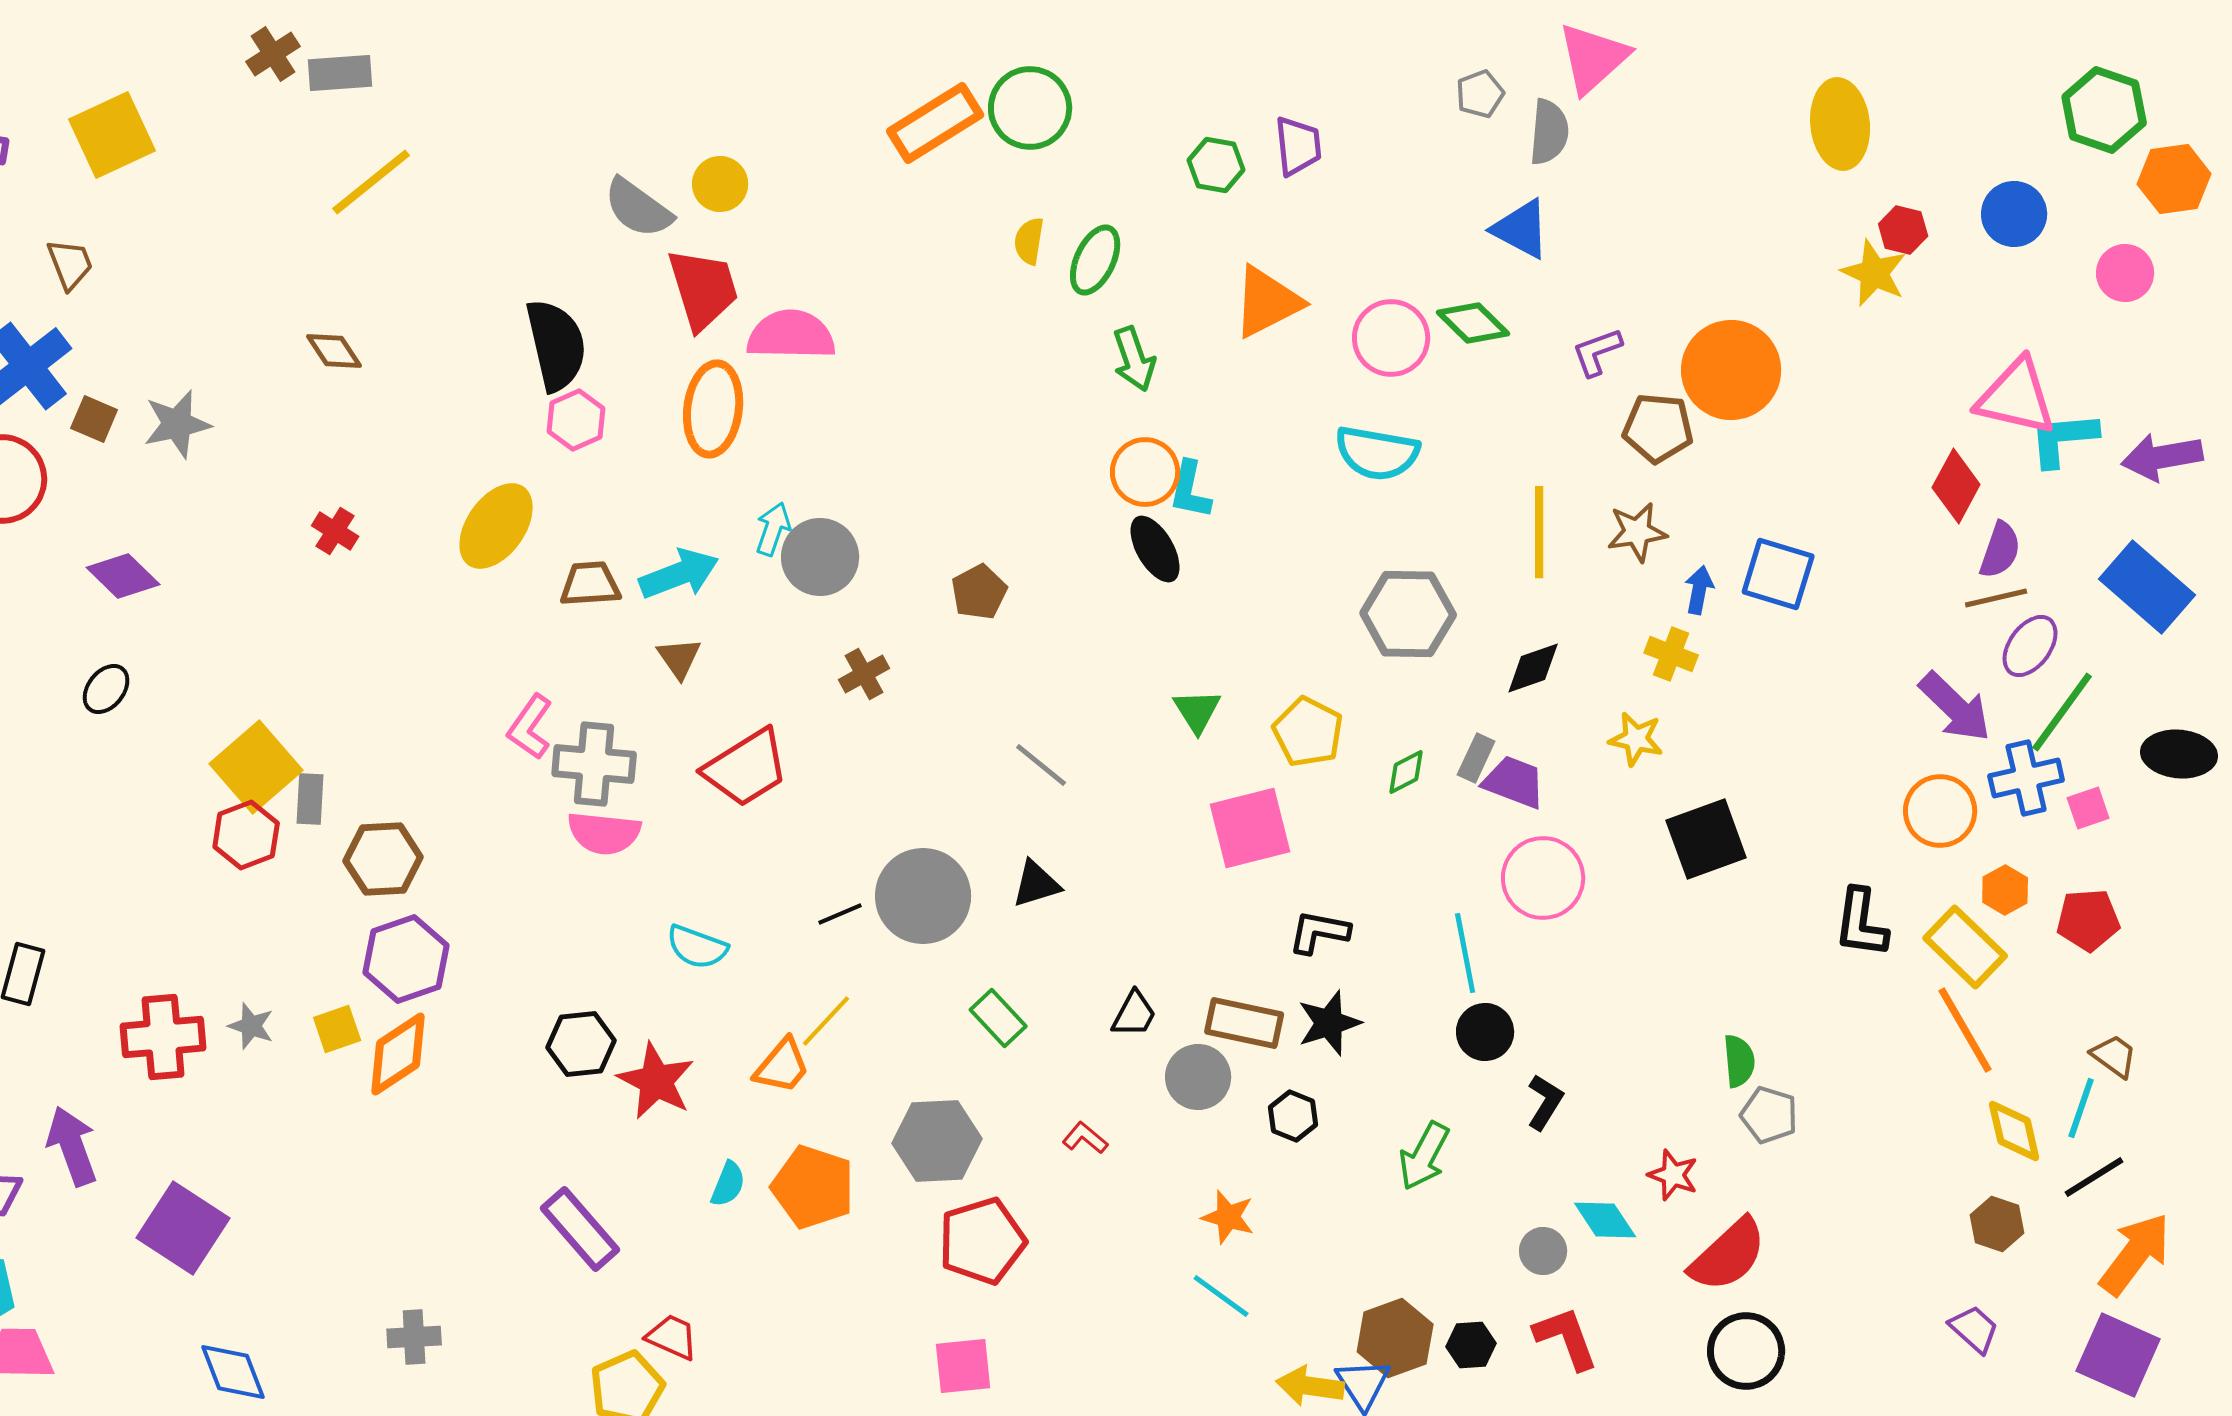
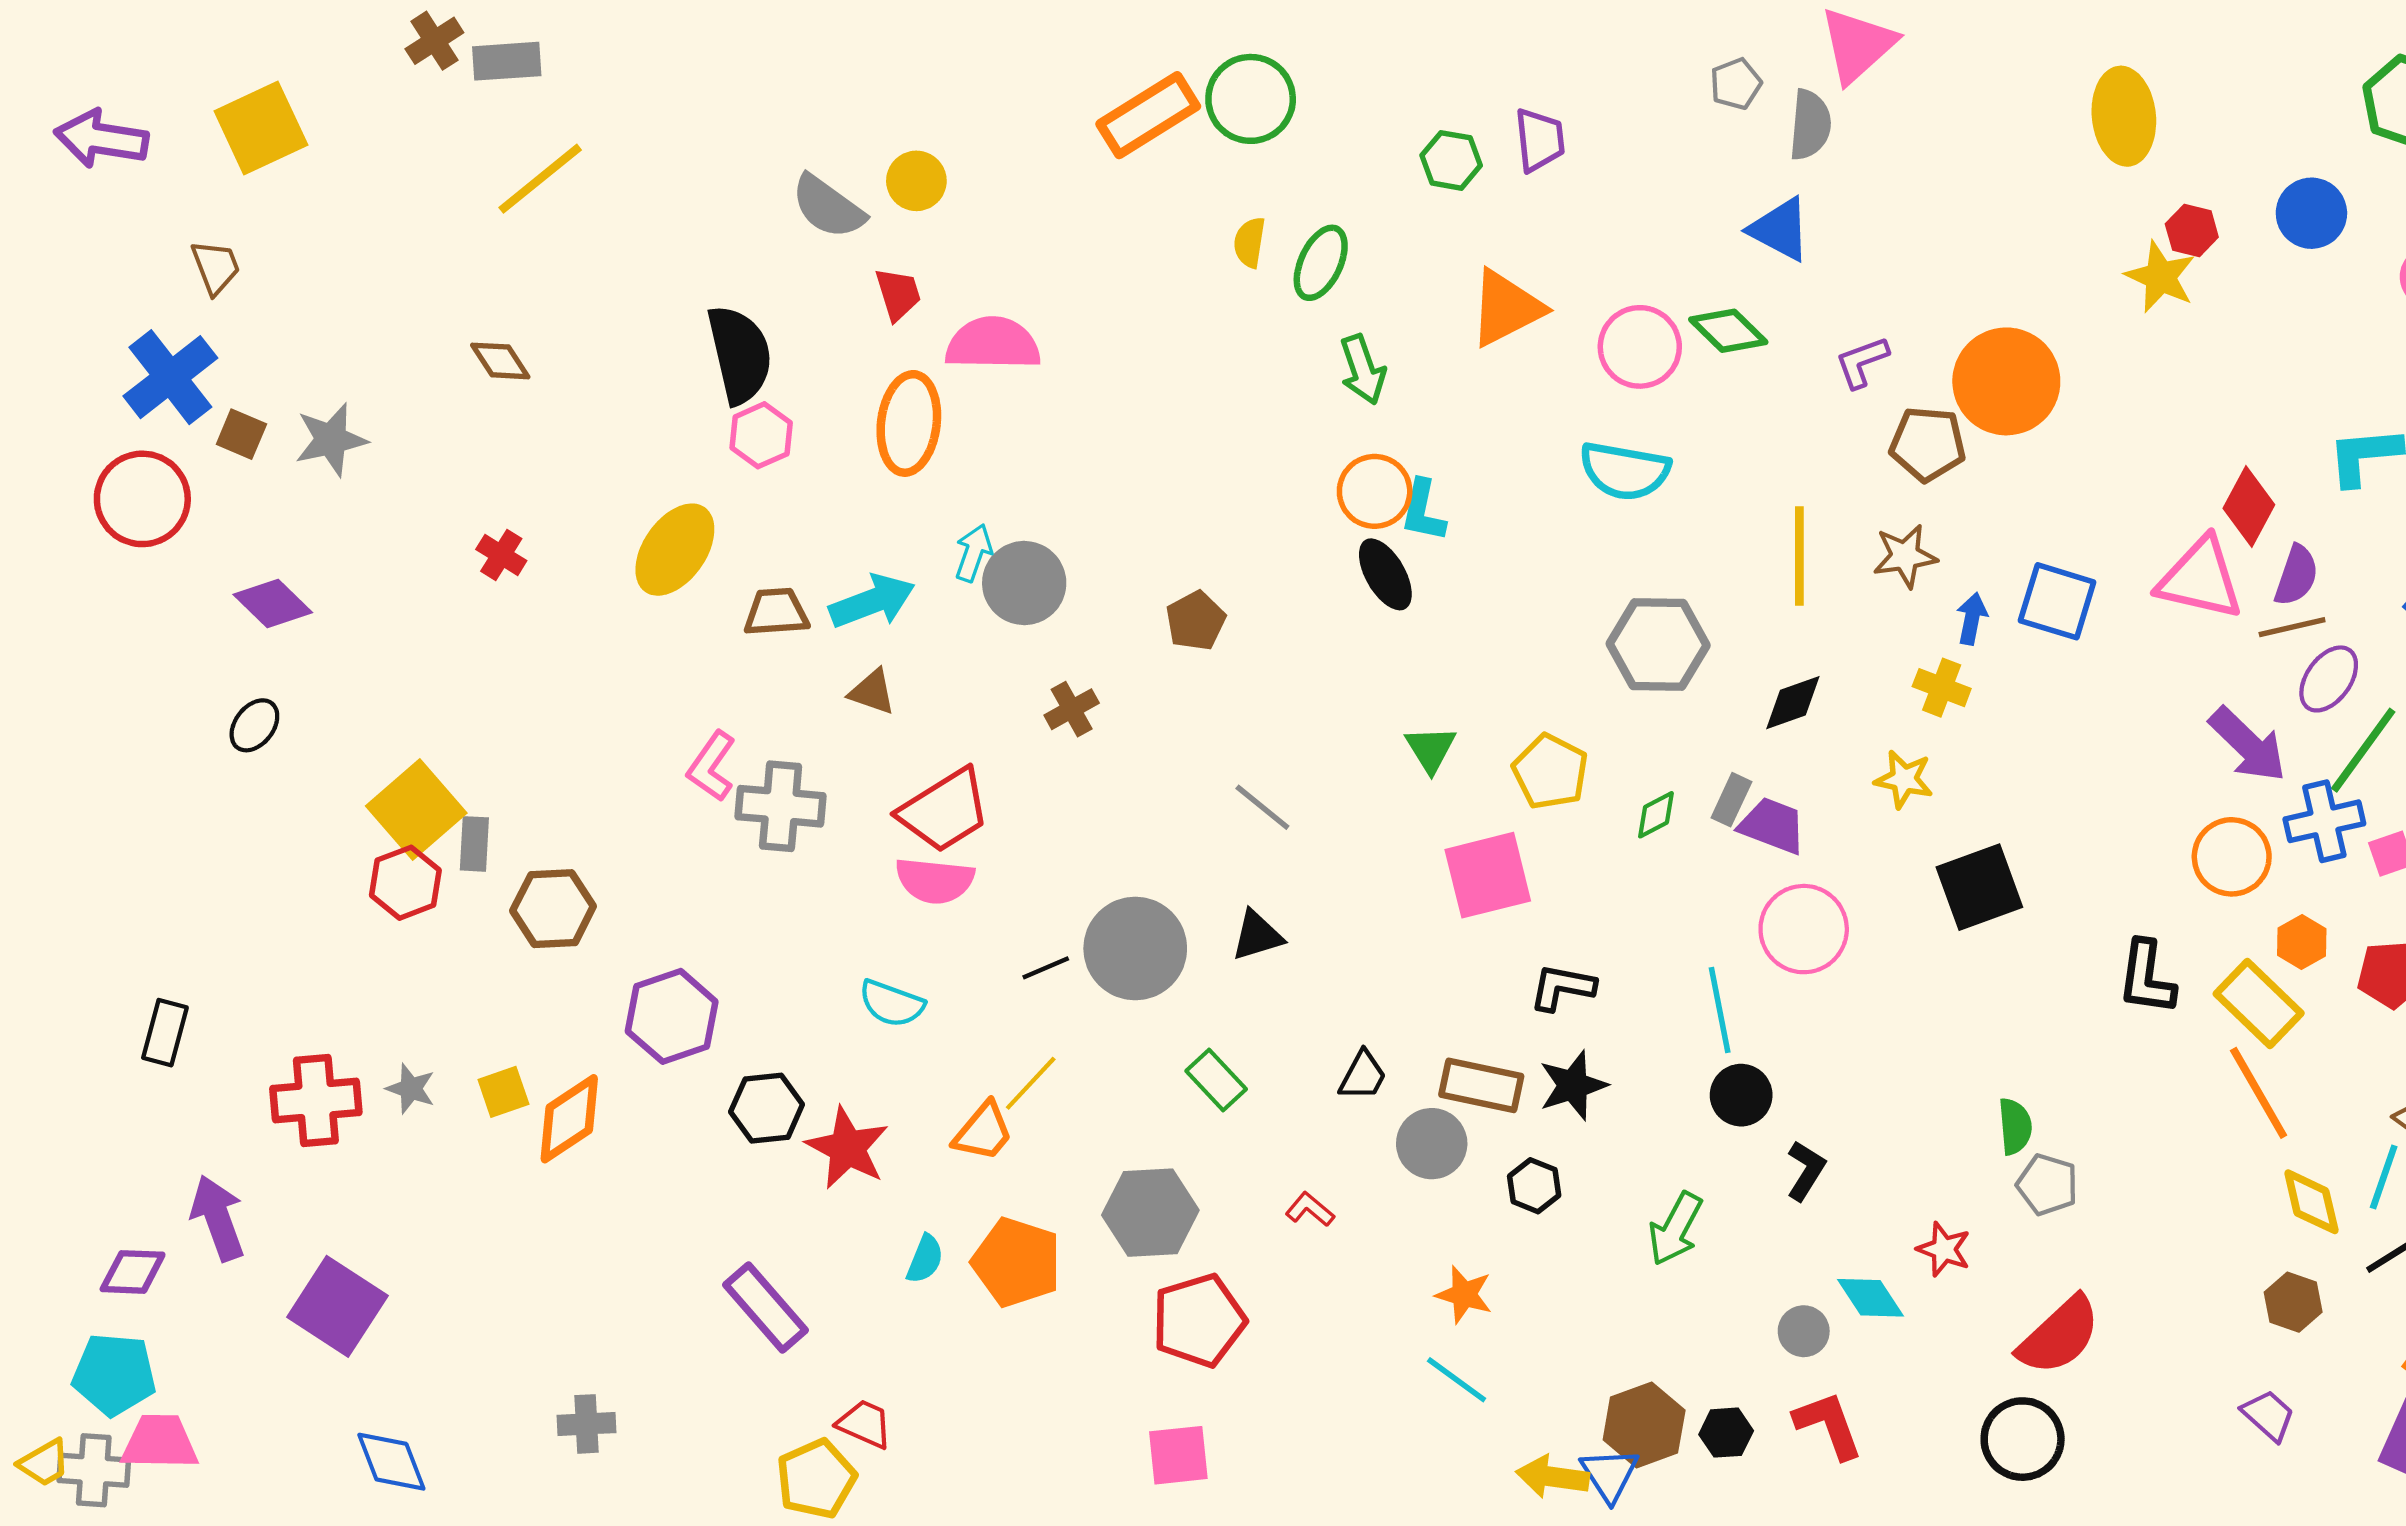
red trapezoid: (703, 289) -> (898, 294), size x0.6
pink triangle: (2016, 397) -> (2200, 579), moved
brown triangle: (679, 658) -> (872, 692), turned -36
pink semicircle: (604, 833) -> (935, 881), moved
purple hexagon: (406, 959) -> (672, 1016), moved
red semicircle: (1728, 1255) -> (2059, 1336), moved

